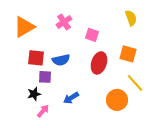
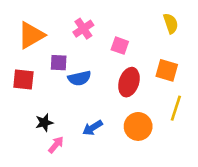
red square: (36, 58) -> (23, 80), moved
purple square: (45, 77) -> (59, 63), moved
yellow line: (135, 83) -> (176, 108), turned 60
orange circle: (117, 100) -> (138, 126), moved

